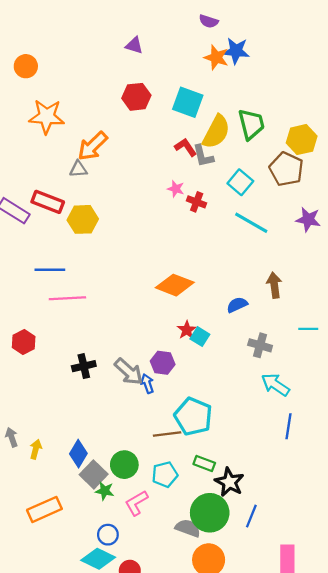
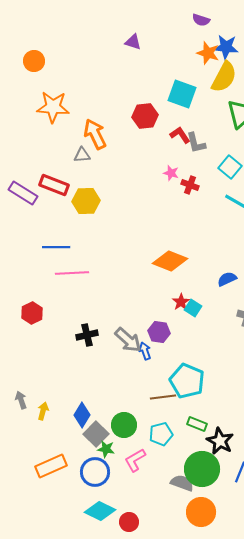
red hexagon: (136, 97) -> (145, 116), moved
yellow semicircle: (216, 132) -> (224, 77), moved
orange arrow: (93, 146) -> (95, 134), turned 108
blue circle: (108, 535) -> (95, 472), moved, size x1.5

